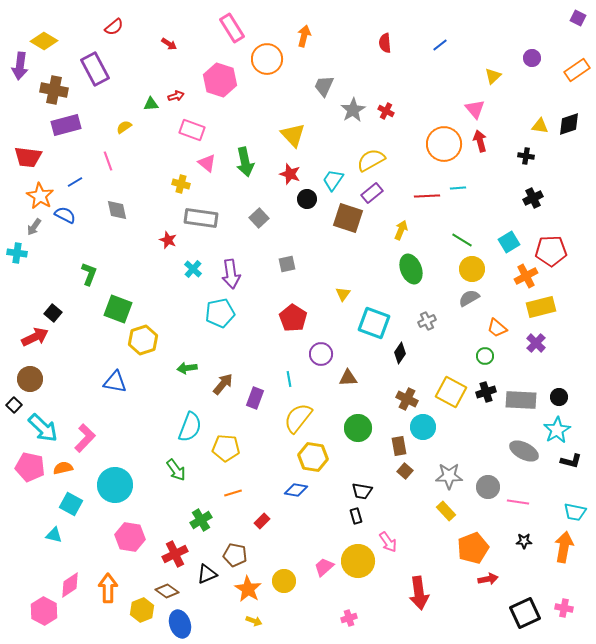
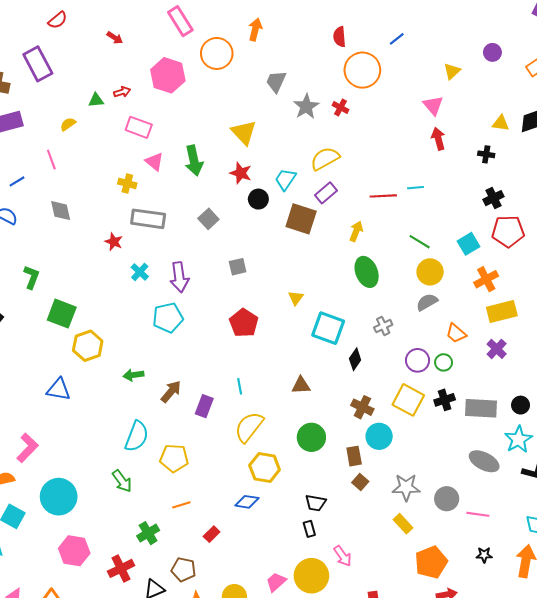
orange circle: (444, 144) -> (362, 70), moved
red pentagon: (551, 251) -> (508, 231), moved
purple circle: (321, 354) -> (418, 360), moved

